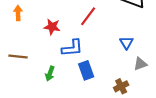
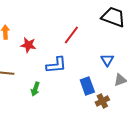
red star: (52, 27) -> (28, 45), moved
blue rectangle: (86, 70) -> (87, 86), moved

